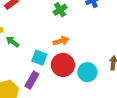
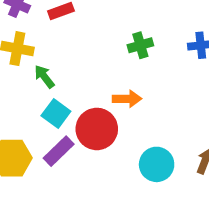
cyan square: (39, 58) -> (56, 113), moved
red circle: (63, 65) -> (97, 129), moved

